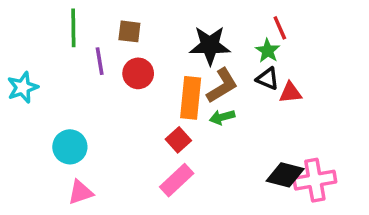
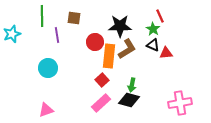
red circle: (138, 73) -> (95, 42), moved
cyan star: (23, 87) -> (12, 34), moved
green arrow: (222, 117) -> (132, 85), moved, turned -64
cyan circle: (70, 147) -> (48, 68), moved
black diamond: (285, 175) -> (129, 100), moved

